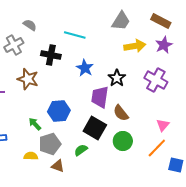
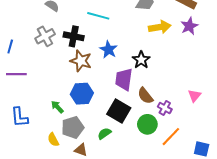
gray cross: (14, 45) -> (45, 36), moved
brown star: (28, 79) -> (81, 61), moved
purple cross: (156, 80) -> (165, 108), moved, size x0.6
pink triangle: (163, 125) -> (194, 96), moved
orange line: (157, 148) -> (171, 137), moved
yellow semicircle: (31, 156) -> (53, 140), turned -120

